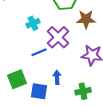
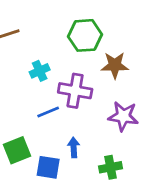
purple cross: (58, 37) -> (75, 91), turned -35

